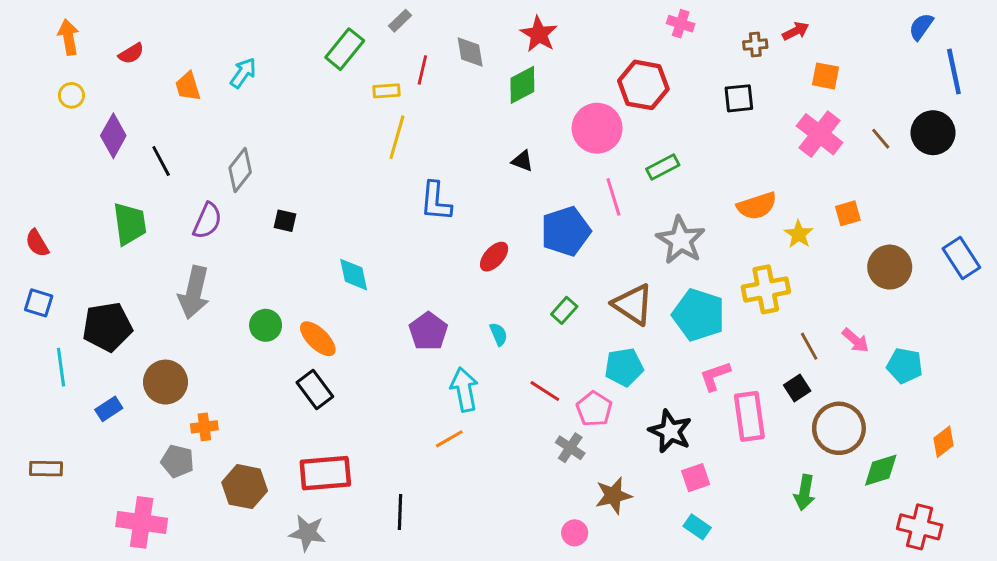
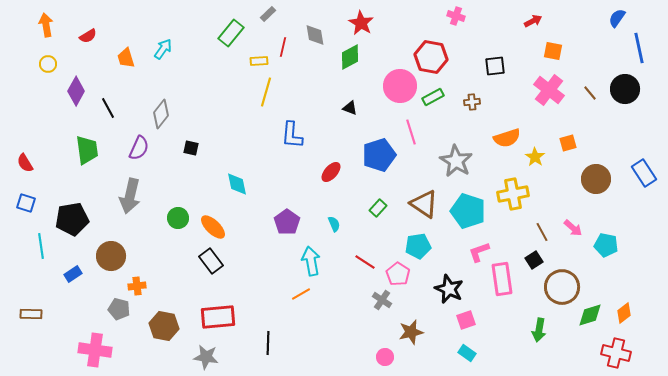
brown cross: (755, 45) -> (472, 102), moved
green rectangle: (663, 167) -> (433, 97), moved
orange diamond: (943, 442) -> (624, 313), moved

